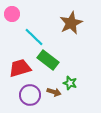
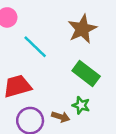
green rectangle: (48, 60) -> (86, 73), moved

